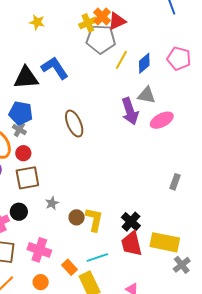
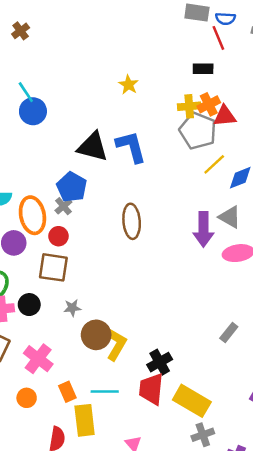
brown circle: (77, 217) -> (96, 335), size x1.5

